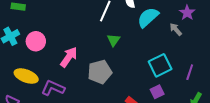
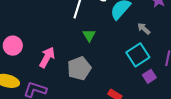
gray arrow: (176, 29) -> (144, 29), moved
purple square: (157, 92) -> (149, 76), moved

